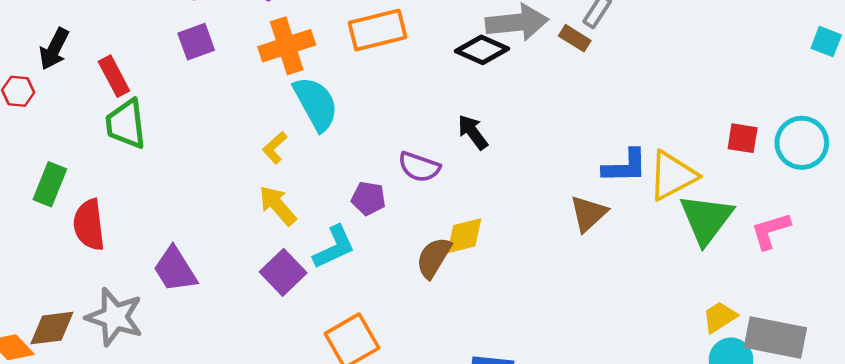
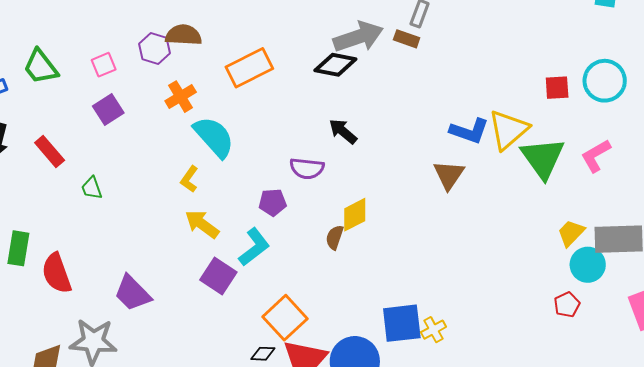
orange cross: (287, 46) -> (181, 97), size x0.7
green trapezoid: (126, 124) -> (92, 188), moved, size x0.6
blue L-shape: (625, 166) -> (469, 131), turned 33
brown semicircle: (434, 258) -> (335, 237), size x0.7

